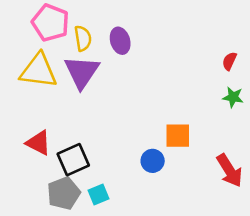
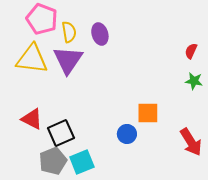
cyan square: (99, 194) -> (82, 162), size x1.4

